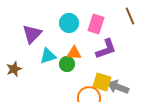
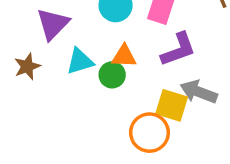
brown star: (14, 69) -> (27, 66), moved
gray arrow: (118, 87) -> (199, 92), moved

